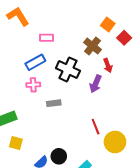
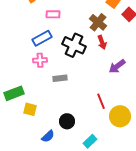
red arrow: (108, 65) -> (102, 42), moved
purple arrow: (96, 84) -> (117, 66), moved, turned 30
yellow square: (16, 143) -> (30, 109), moved
black circle: (59, 156) -> (67, 121), moved

